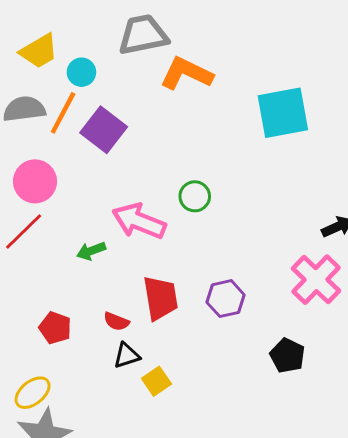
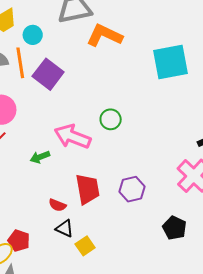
orange line: (63, 113) -> (20, 63), turned -36
red pentagon: (55, 328) -> (19, 241), moved
black triangle: (127, 356) -> (65, 228), turned 42

